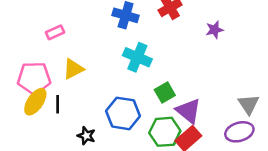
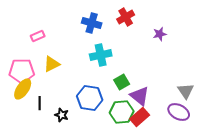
cyan cross: (137, 57) -> (101, 55), turned -35
black line: (58, 104) -> (40, 103), moved
purple ellipse: (239, 132) -> (179, 112), turned 45

